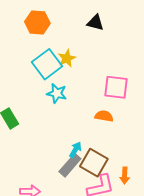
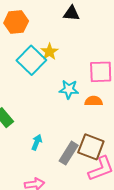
cyan star: (57, 93) -> (69, 89), moved
cyan arrow: (75, 150) -> (37, 142), moved

